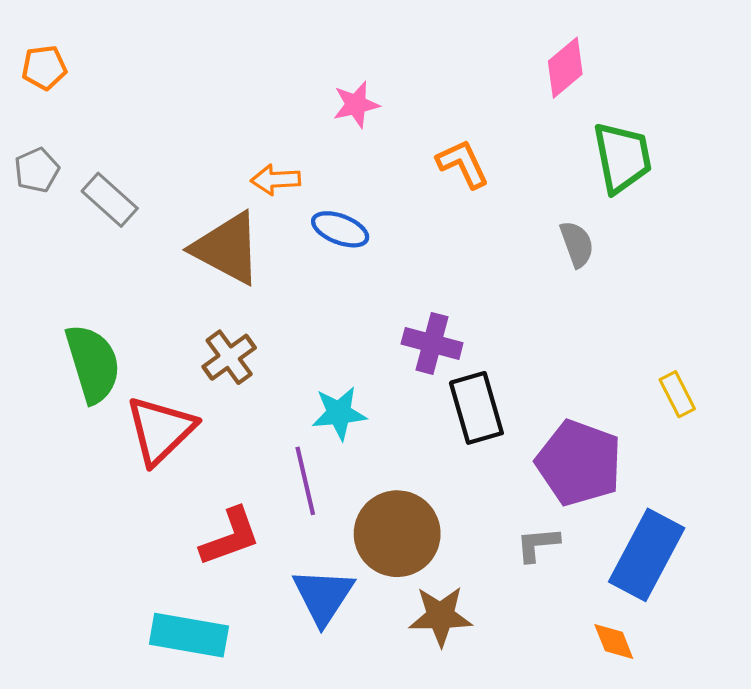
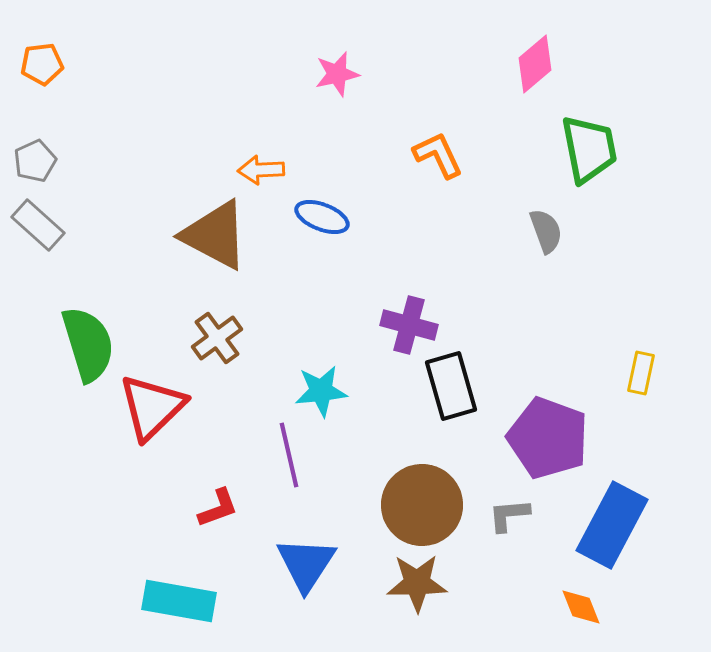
pink star: (356, 105) -> (337, 74), moved
gray rectangle: (110, 200) -> (38, 225), moved
yellow rectangle: (677, 394) -> (641, 373), turned 39
brown circle: (397, 534) -> (422, 505), moved
red L-shape: (230, 537) -> (218, 508), size x0.7

